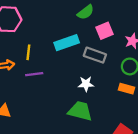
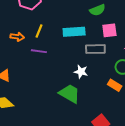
gray rectangle: (95, 55) -> (95, 49), turned -36

